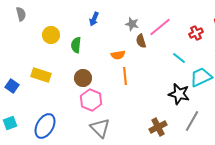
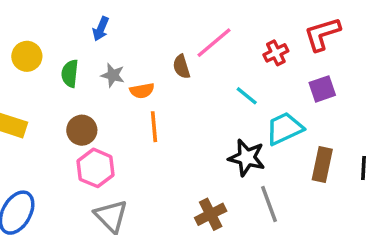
gray star: (132, 24) -> (113, 75), moved
gray line: (192, 121) -> (269, 204), turned -50

